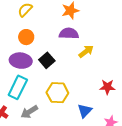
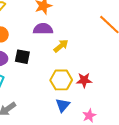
black square: (47, 60) -> (22, 57), turned -35
yellow hexagon: (57, 93) -> (61, 80), moved

